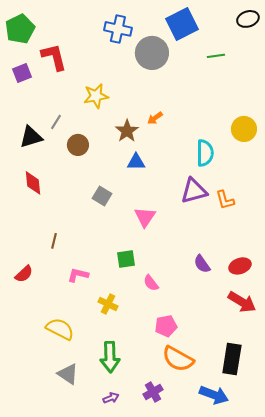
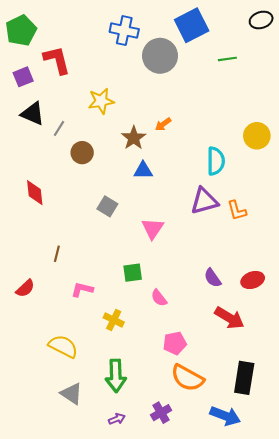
black triangle: (31, 137) -> (33, 114), moved, turned 40
red arrow: (242, 302) -> (229, 318), moved

